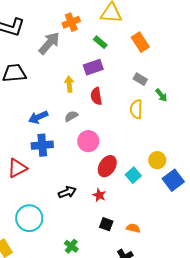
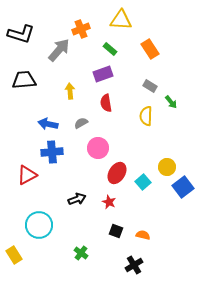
yellow arrow: (69, 84) -> (70, 91), moved
blue arrow: (38, 117) -> (48, 124), turned 36

